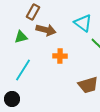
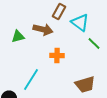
brown rectangle: (33, 12) -> (59, 12), moved
cyan line: (23, 70) -> (31, 80), moved

